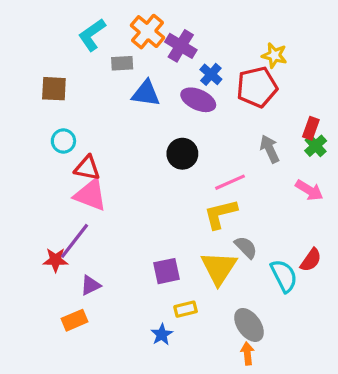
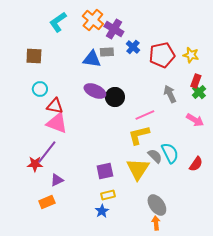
yellow star: (274, 55) -> (191, 55), moved
gray rectangle: (122, 63) -> (107, 52), moved
purple ellipse: (198, 100) -> (95, 91), moved
cyan semicircle: (284, 276) -> (170, 153), moved
yellow rectangle: (186, 309) -> (108, 195), moved

